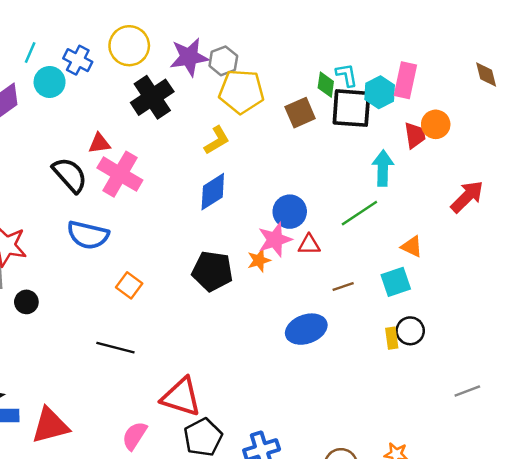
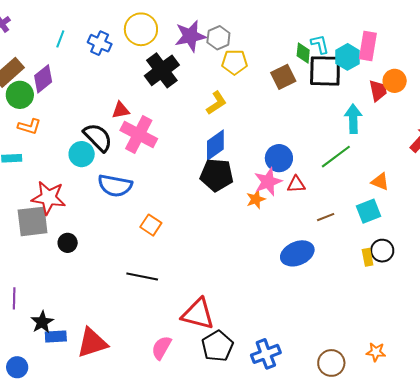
cyan circle: (50, 82) -> (82, 154), moved
yellow pentagon: (241, 92) -> (235, 62), size x0.7
black pentagon: (212, 271) -> (217, 175), moved

